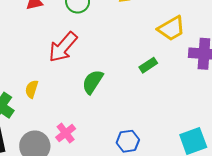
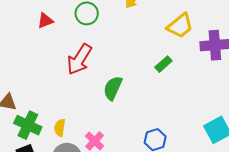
yellow semicircle: (32, 89) -> (60, 128), moved

